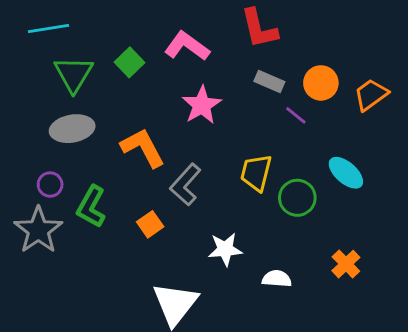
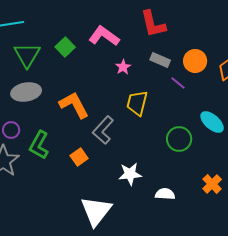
pink star: (202, 105) -> (123, 67), moved, size x0.6
yellow trapezoid: (256, 173) -> (137, 103), moved

